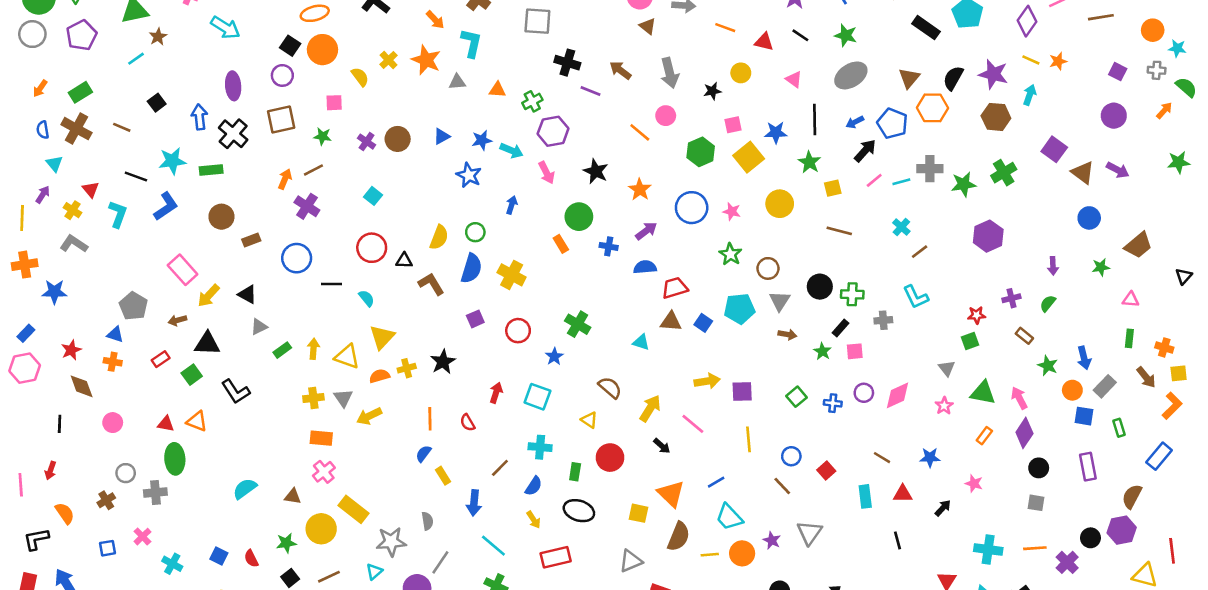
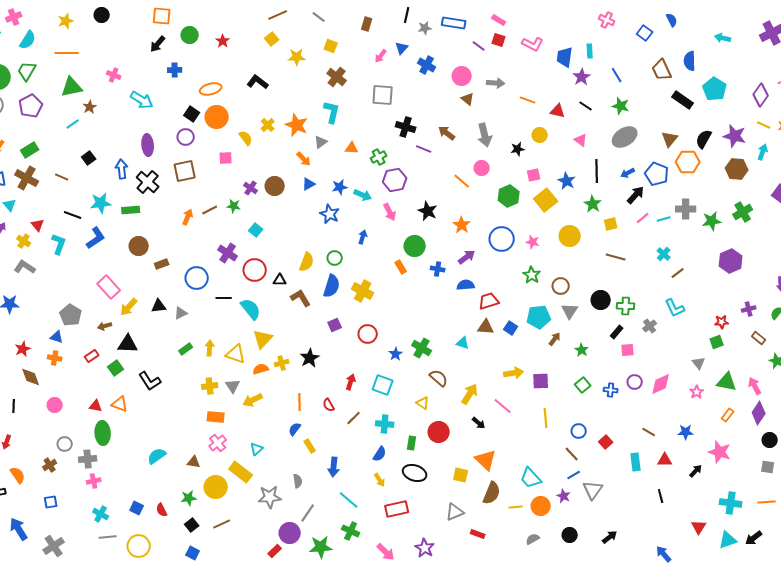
orange arrow: (435, 20) -> (304, 159), moved
gray triangle: (457, 82) -> (321, 142), turned -32
blue star: (776, 132) -> (567, 181), turned 30
green star: (322, 136) -> (234, 206), moved
purple cross: (307, 206) -> (228, 253), moved
black triangle: (247, 294) -> (159, 306), turned -35
cyan semicircle: (367, 298) -> (251, 309), size x1.6
gray cross: (883, 320) -> (650, 326), turned -32
green cross: (578, 324) -> (422, 348), moved
gray triangle: (259, 327) -> (181, 313), moved
brown arrow: (787, 335) -> (555, 339), moved, turned -64
green star: (822, 351) -> (582, 350), moved
brown line: (500, 468) -> (354, 418), moved
blue line: (716, 482) -> (574, 475), moved
pink star: (974, 483) -> (720, 452), size x1.6
pink cross: (142, 537) -> (94, 481), moved, turned 32
cyan triangle: (374, 572) -> (257, 449), moved

